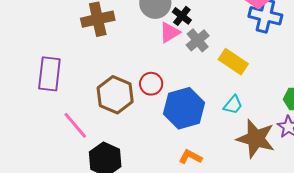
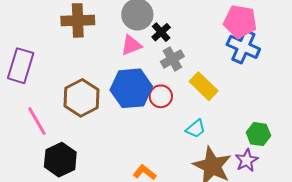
pink triangle: (170, 32) -> (131, 45), moved
red circle: (151, 84) -> (161, 96), moved
blue hexagon: (184, 108) -> (131, 88), moved

